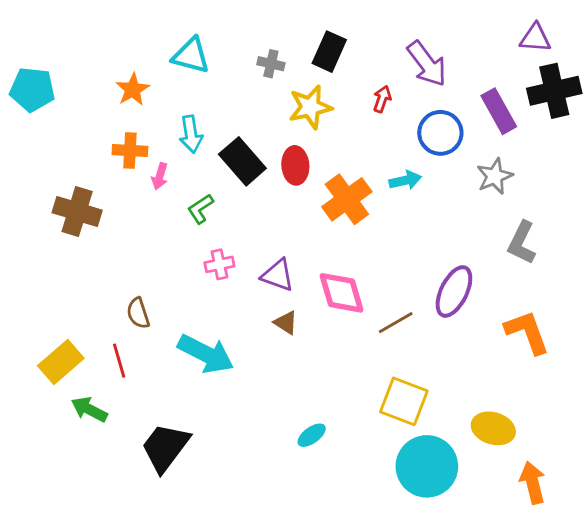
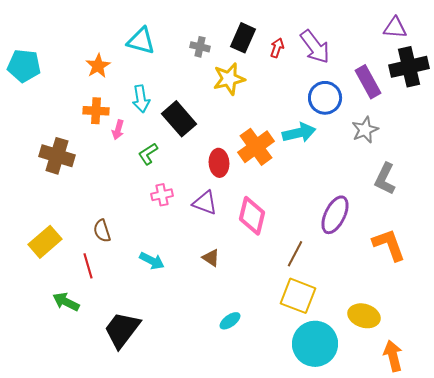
red arrow: (382, 99) -> (277, 48), moved
red ellipse: (295, 165) -> (219, 163), moved
cyan arrow: (405, 180) -> (299, 133), size x1.4
pink diamond: (341, 293) -> (252, 216), turned 30
brown triangle: (286, 323) -> (211, 258), moved
brown line: (396, 323) -> (295, 254), moved, turned -32
cyan arrow: (206, 354) -> (152, 261), size x0.6
yellow rectangle: (61, 362) -> (45, 242), moved

